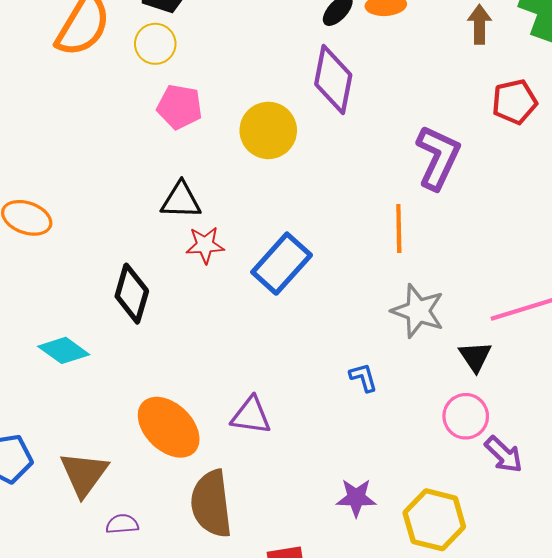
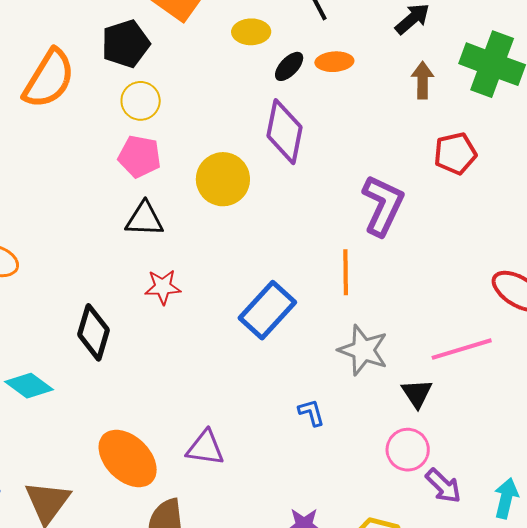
yellow circle: (155, 44) -> (141, 101), moved
black triangle: (181, 200) -> (144, 219), moved
blue rectangle: (282, 264) -> (267, 310), moved

